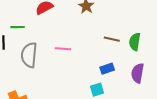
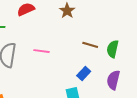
blue rectangle: (107, 69) -> (84, 74), turned -32

